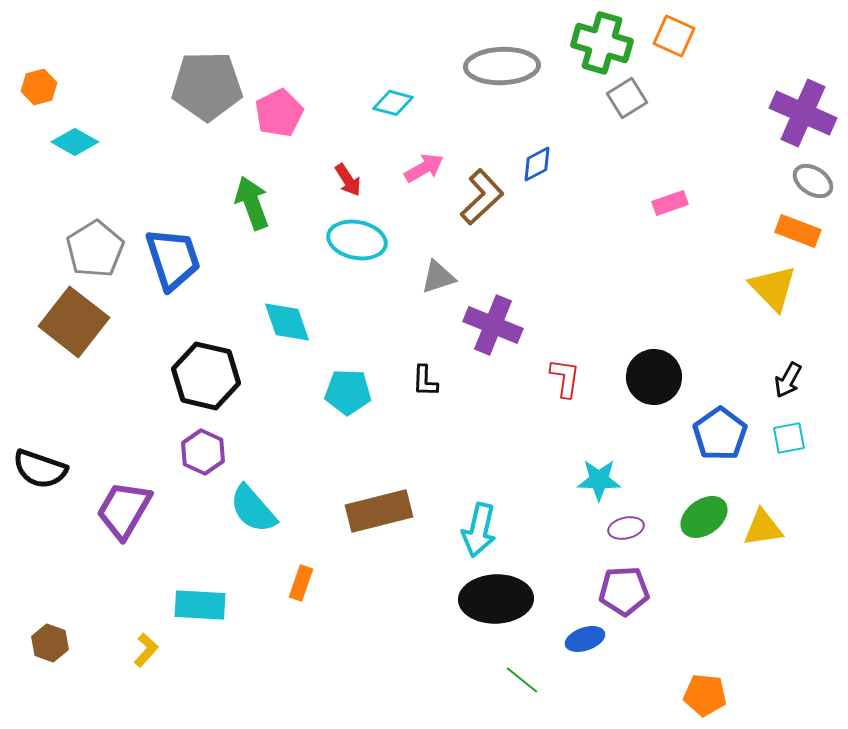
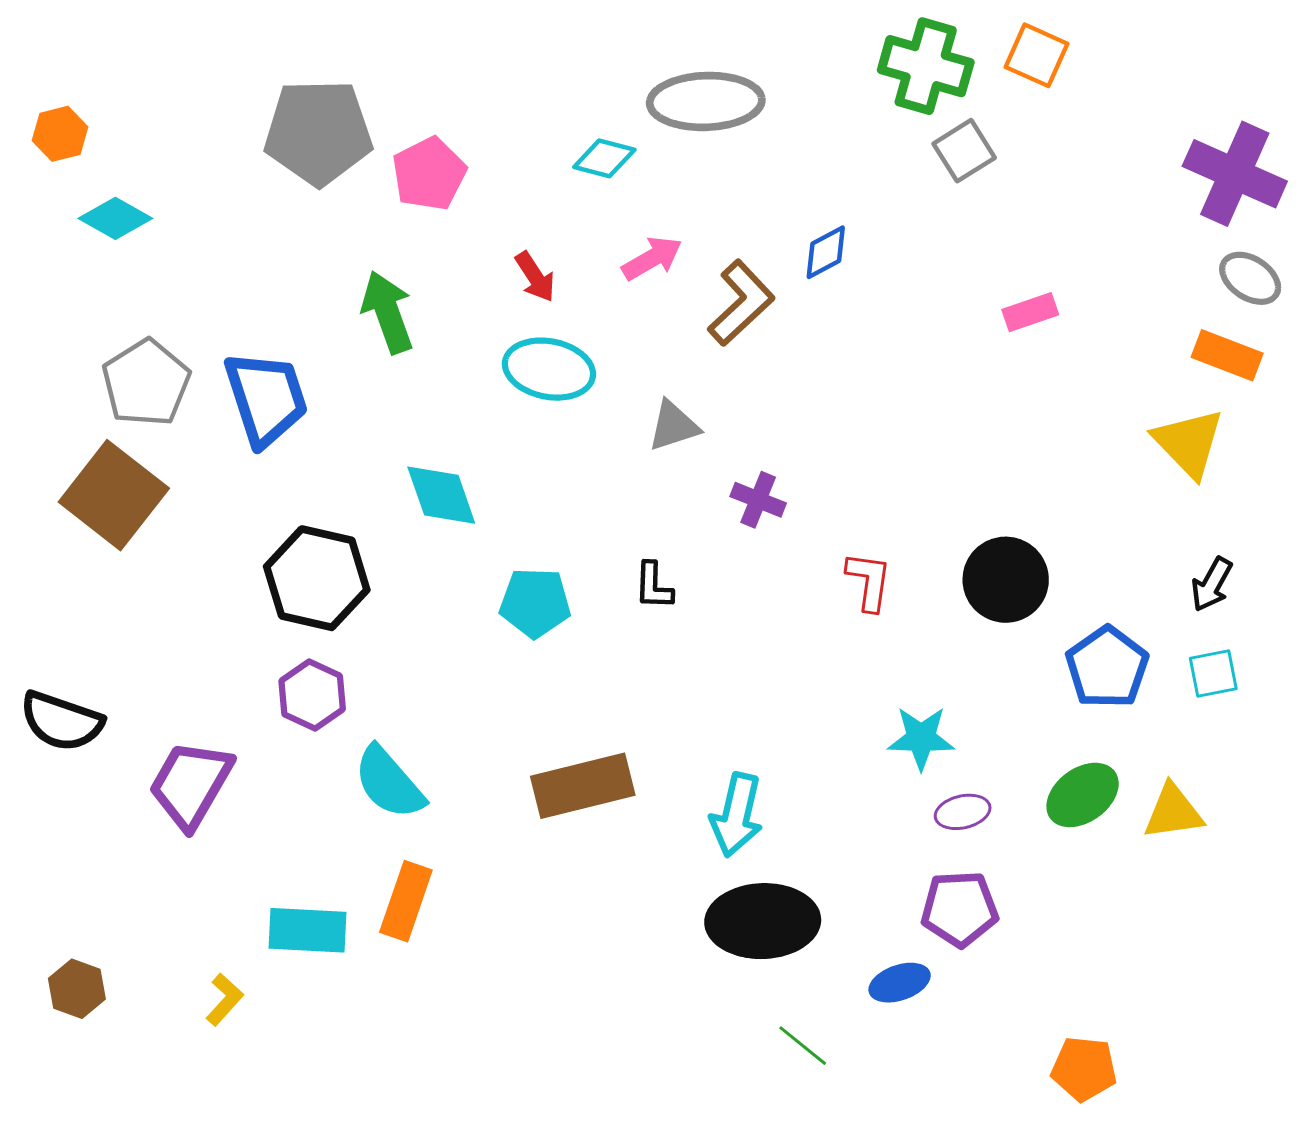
gray ellipse: (502, 66) -> (706, 101), moved
purple cross: (493, 325) -> (758, 500), size x0.6
orange rectangle: (301, 583) -> (406, 901), moved, size x1.4

